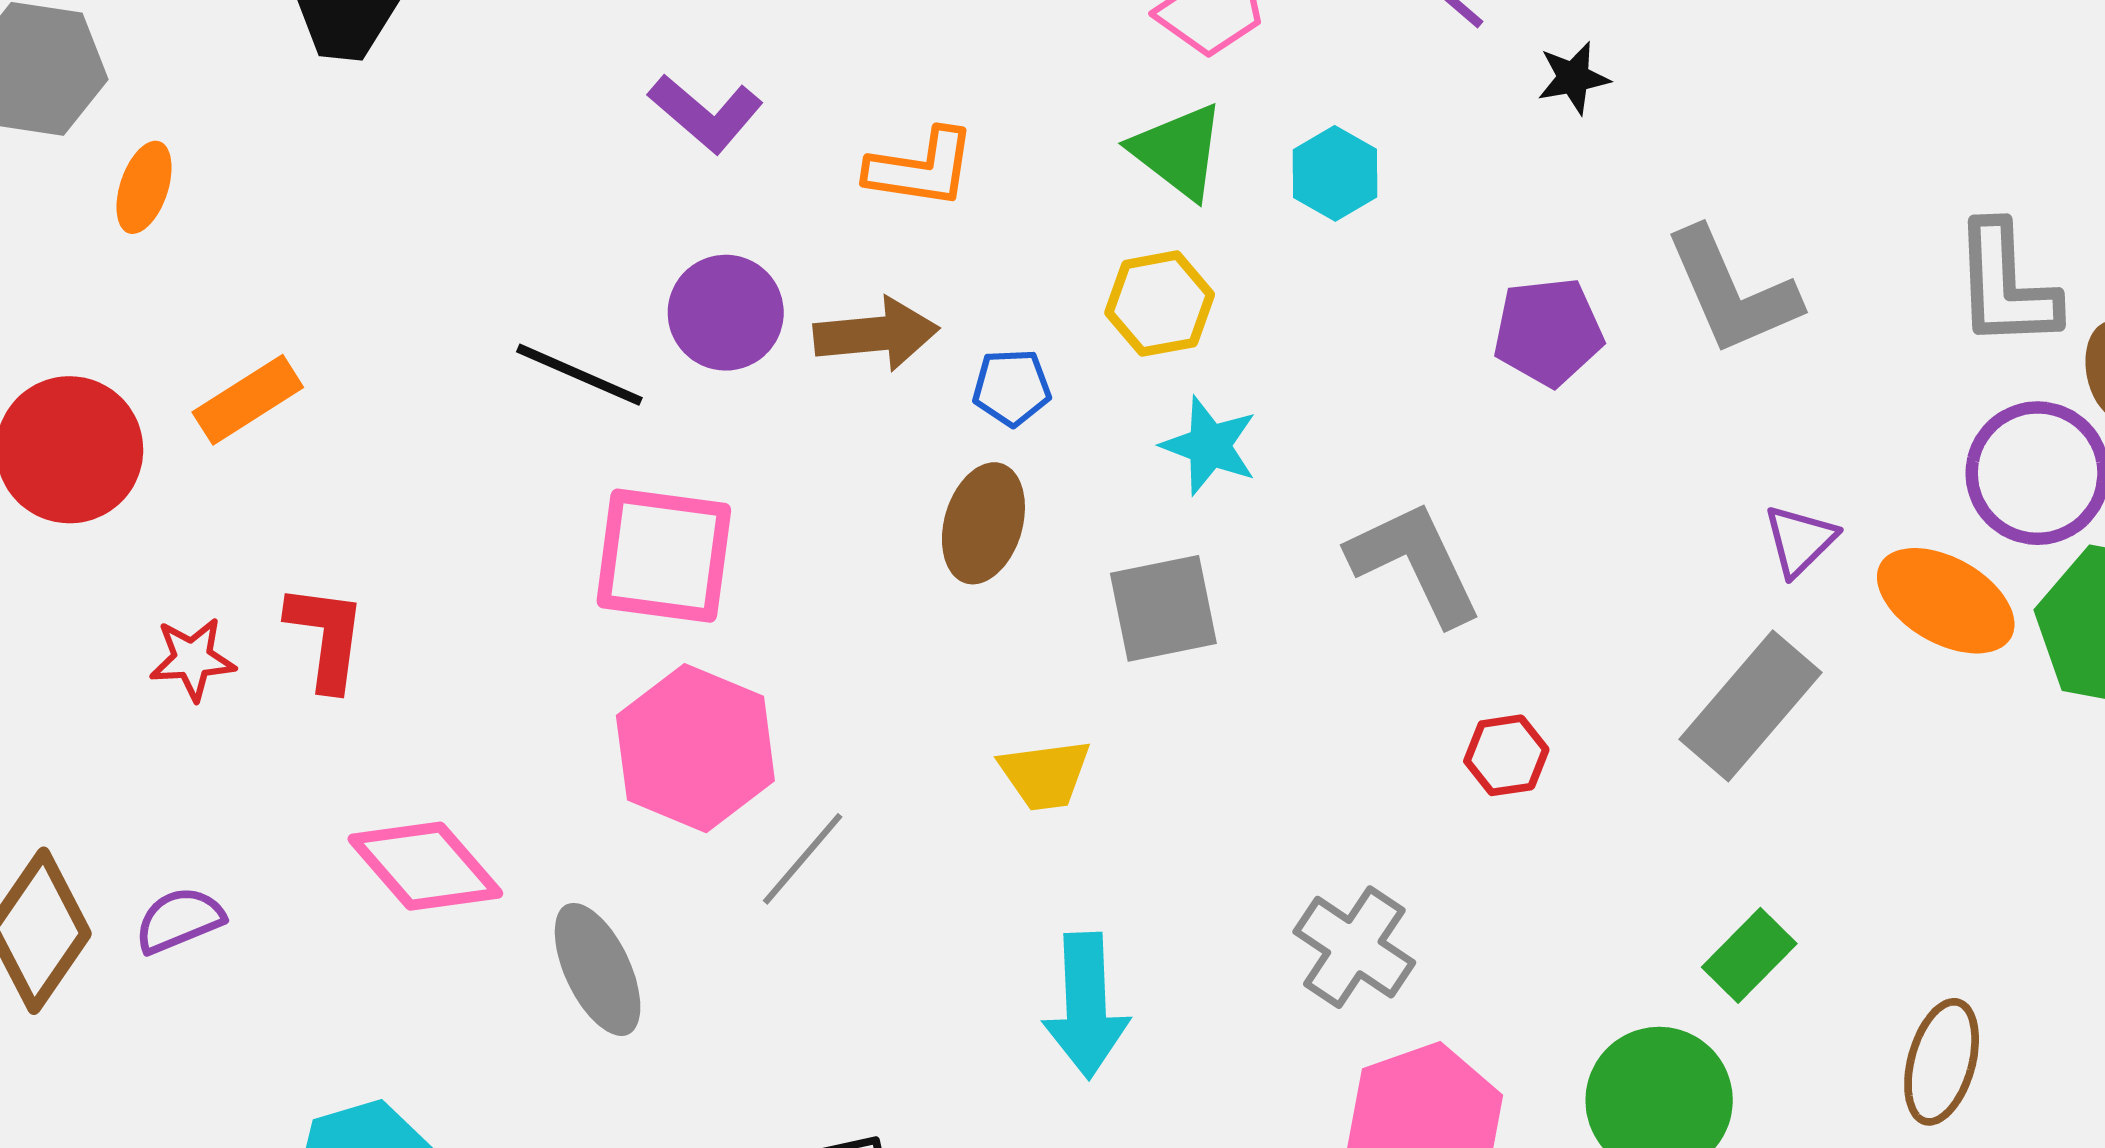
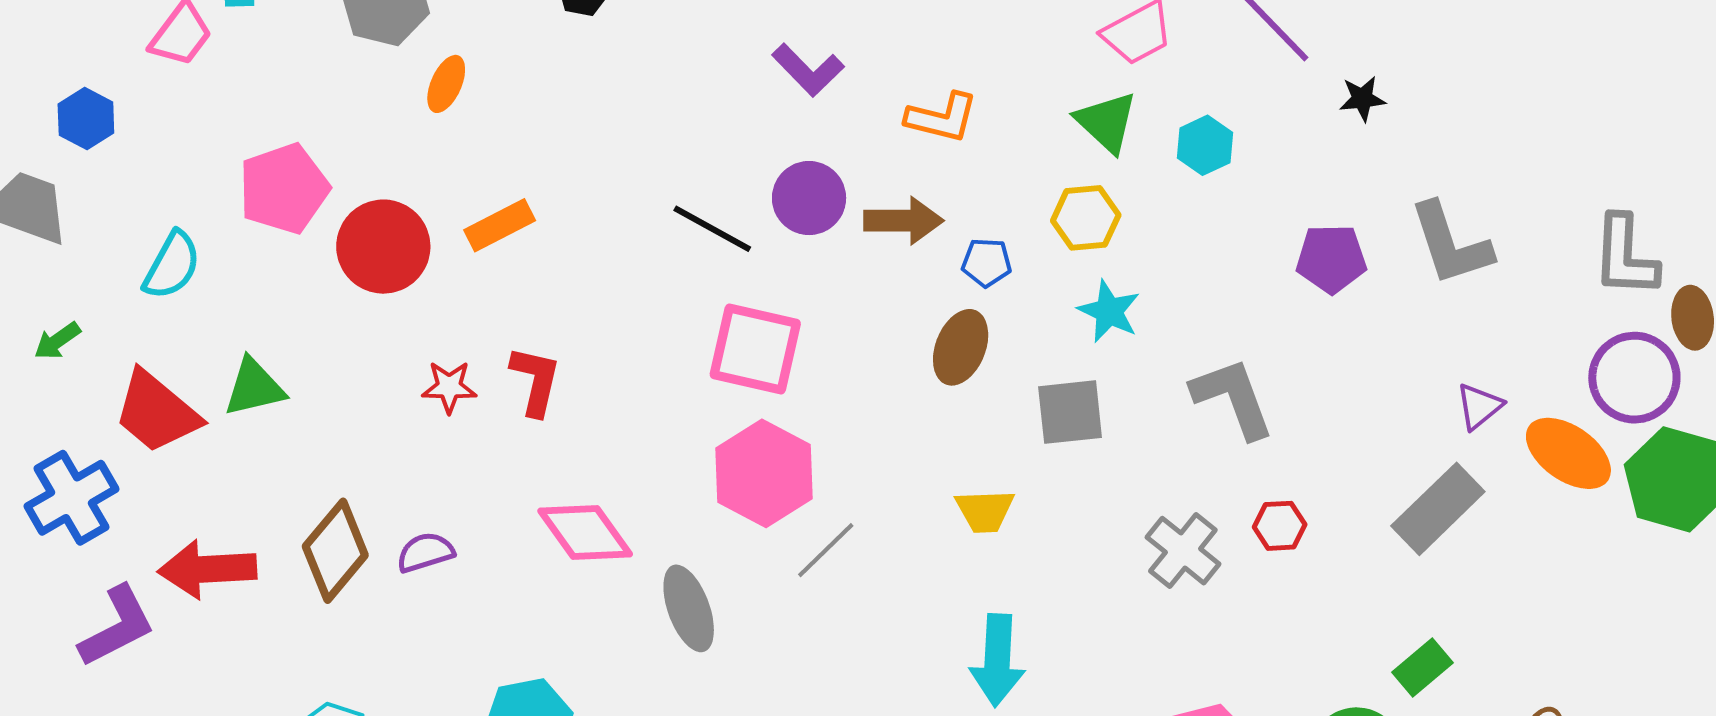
gray cross: (1354, 947) -> (1183, 551), moved

